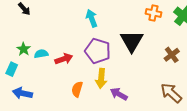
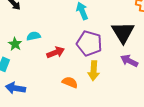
cyan semicircle: (41, 54) -> (34, 36), moved
orange semicircle: (77, 89) -> (70, 82), turned 98
purple arrow: (119, 94) -> (129, 61), moved

